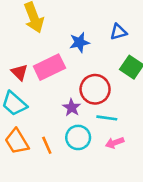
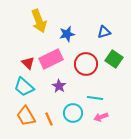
blue star: (79, 42) -> (67, 34), moved
red circle: (95, 89) -> (86, 64), moved
purple star: (72, 107) -> (59, 86), moved

